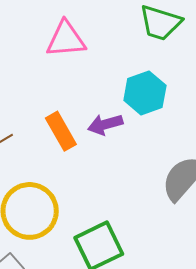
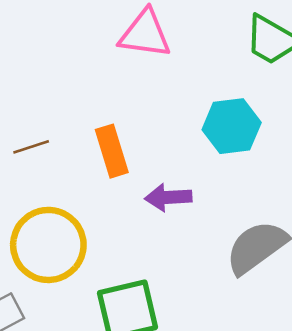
purple arrow: (105, 124) -> (168, 197), moved

